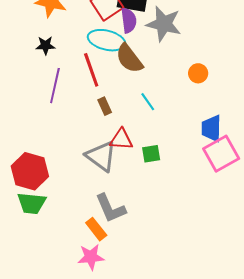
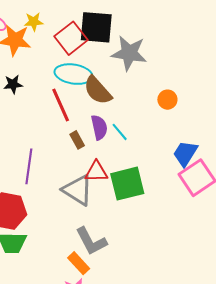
purple semicircle: (129, 20) -> (99, 127), moved
purple line: (55, 86) -> (29, 166), moved
blue trapezoid: (211, 128) -> (185, 153), turned 36
green square: (151, 154) -> (127, 184), size x1.8

